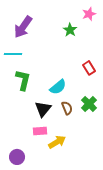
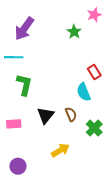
cyan semicircle: (58, 87) -> (84, 92), moved, turned 108
green cross: (89, 104) -> (94, 128), moved
pink rectangle: (40, 131) -> (14, 124), moved

